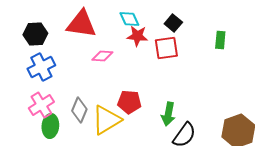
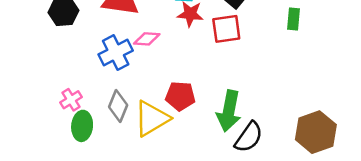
blue cross: (41, 67) -> (116, 53), moved
pink cross: (41, 105) -> (71, 100), size x0.7
green arrow: (168, 114) -> (229, 111), size x1.4

